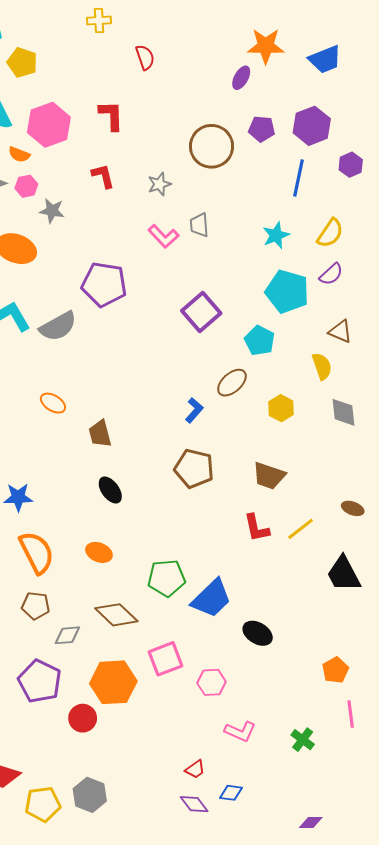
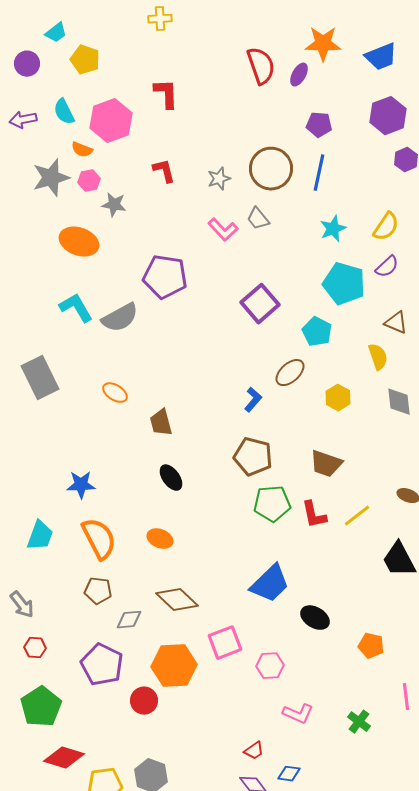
red semicircle: (145, 57) -> (261, 66), moved, size x1.5
red L-shape: (111, 116) -> (166, 94), moved
purple hexagon: (312, 126) -> (388, 116), moved
brown circle: (212, 146) -> (271, 169), moved
blue line: (298, 178) -> (319, 173), moved
gray trapezoid: (199, 225) -> (258, 219), turned -35
green pentagon: (167, 578) -> (272, 504), moved
orange pentagon: (335, 670) -> (371, 646), moved, turned -30

